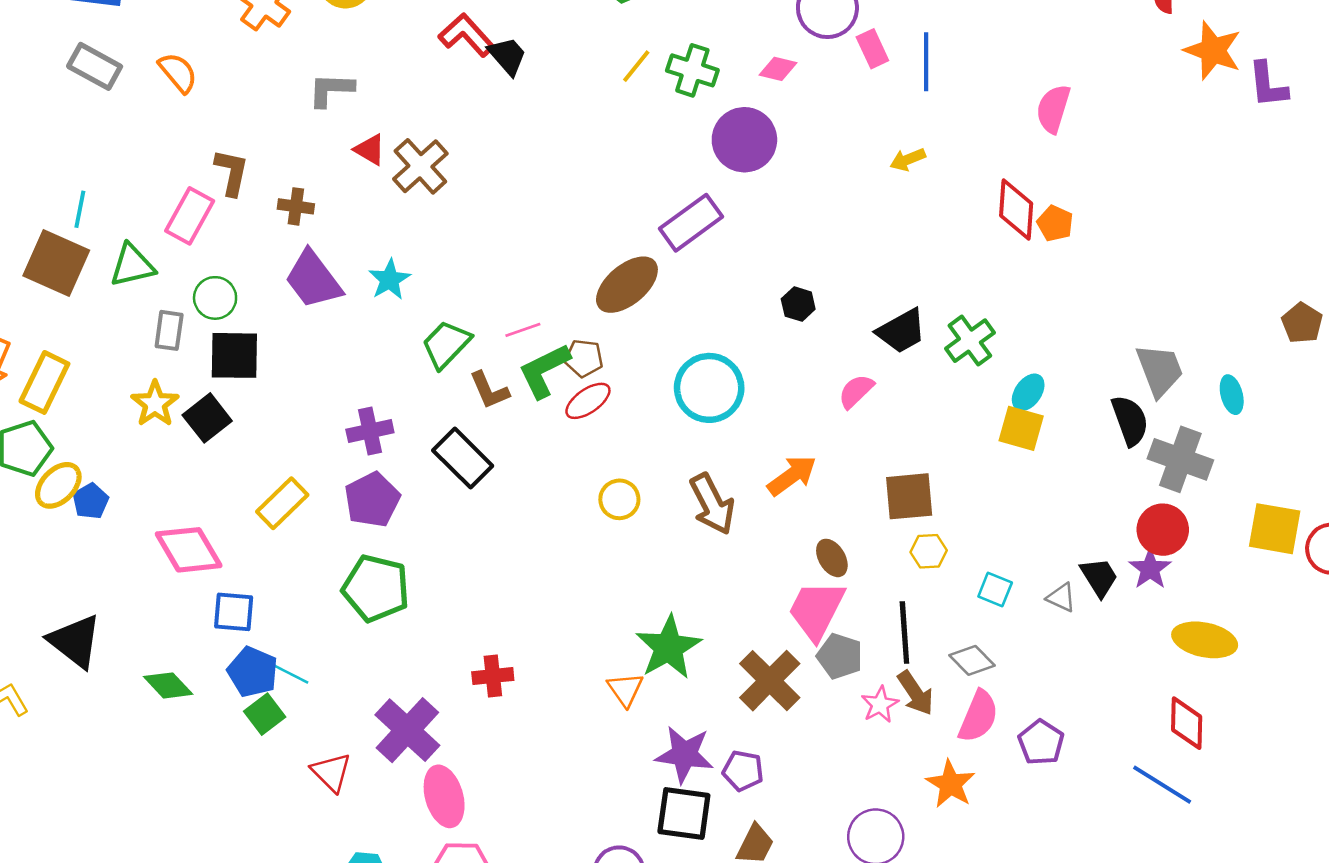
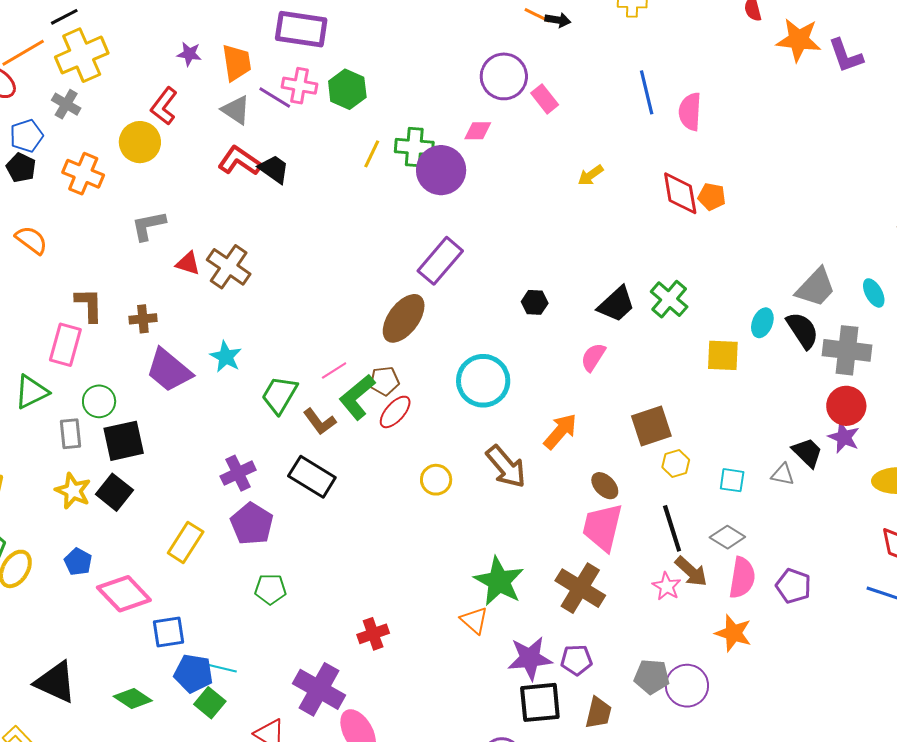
blue line: (926, 62) -> (647, 92), moved
purple circle: (744, 140) -> (441, 170), moved
gray trapezoid: (1160, 370) -> (816, 288), turned 78
cyan ellipse: (1028, 392) -> (762, 323), moved
blue pentagon: (91, 501) -> (78, 562), moved
green pentagon: (376, 588) -> (270, 589), size x0.6
gray pentagon: (840, 656) -> (652, 677), moved

